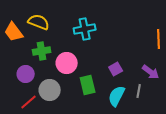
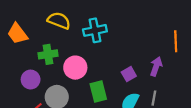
yellow semicircle: (39, 22) -> (59, 21), moved
purple arrow: (151, 72) -> (156, 66), moved, turned -108

